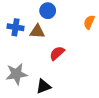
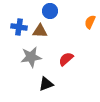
red semicircle: (57, 53) -> (66, 59), moved
gray star: (17, 74) -> (31, 57), moved

